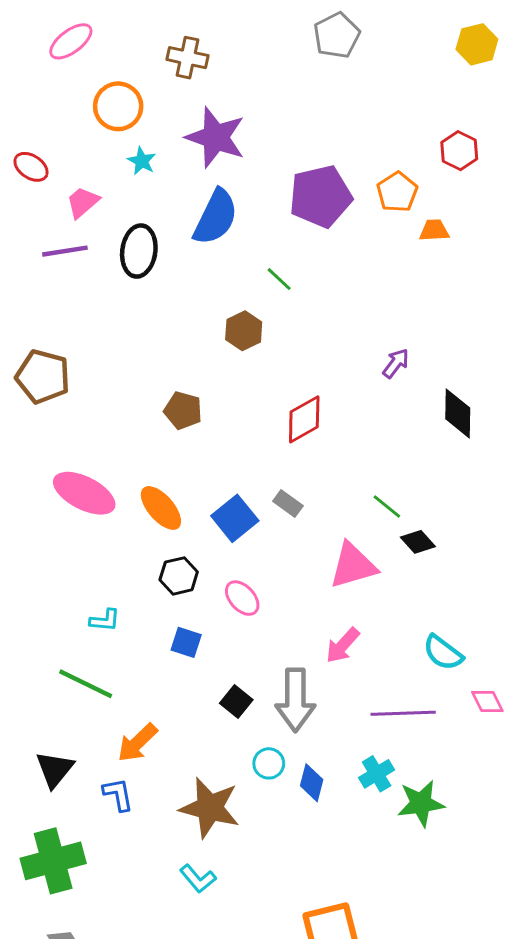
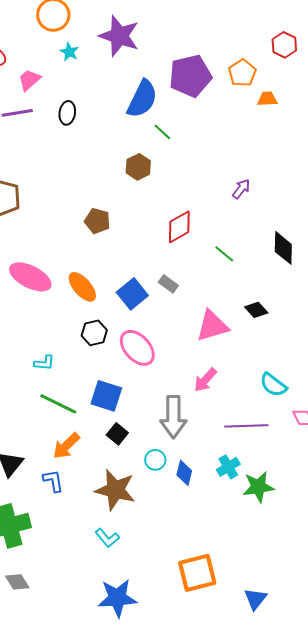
blue semicircle: (216, 217) -> (142, 99), moved
black ellipse: (139, 251) -> (67, 113), size x0.7
black diamond: (458, 413) -> (283, 248), moved
green line: (387, 507) -> (224, 254), moved
pink ellipse: (242, 598) -> (137, 348), size x1.5
blue square: (186, 642) -> (106, 396), moved, size x1.5
green line: (86, 684) -> (58, 404), moved
black square: (236, 701) -> (117, 434), moved

